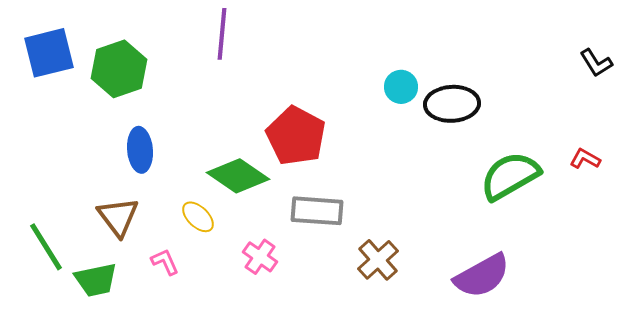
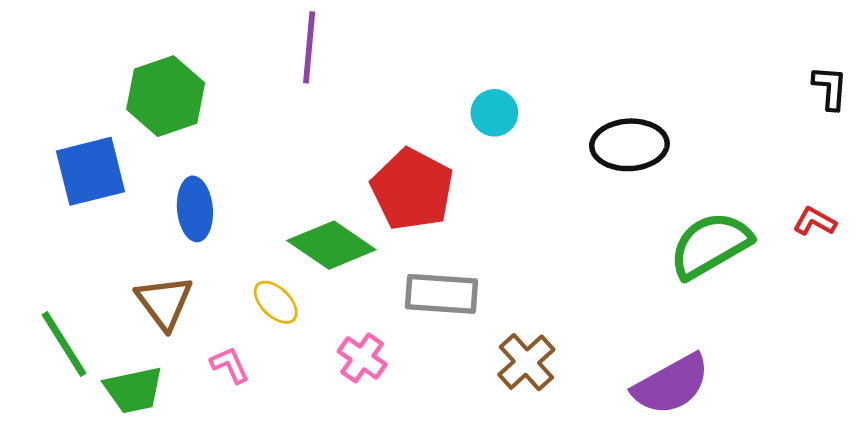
blue square: (49, 53) -> (90, 171), moved
black L-shape: (596, 63) -> (830, 88), turned -144
cyan circle: (401, 87) -> (494, 113), moved

